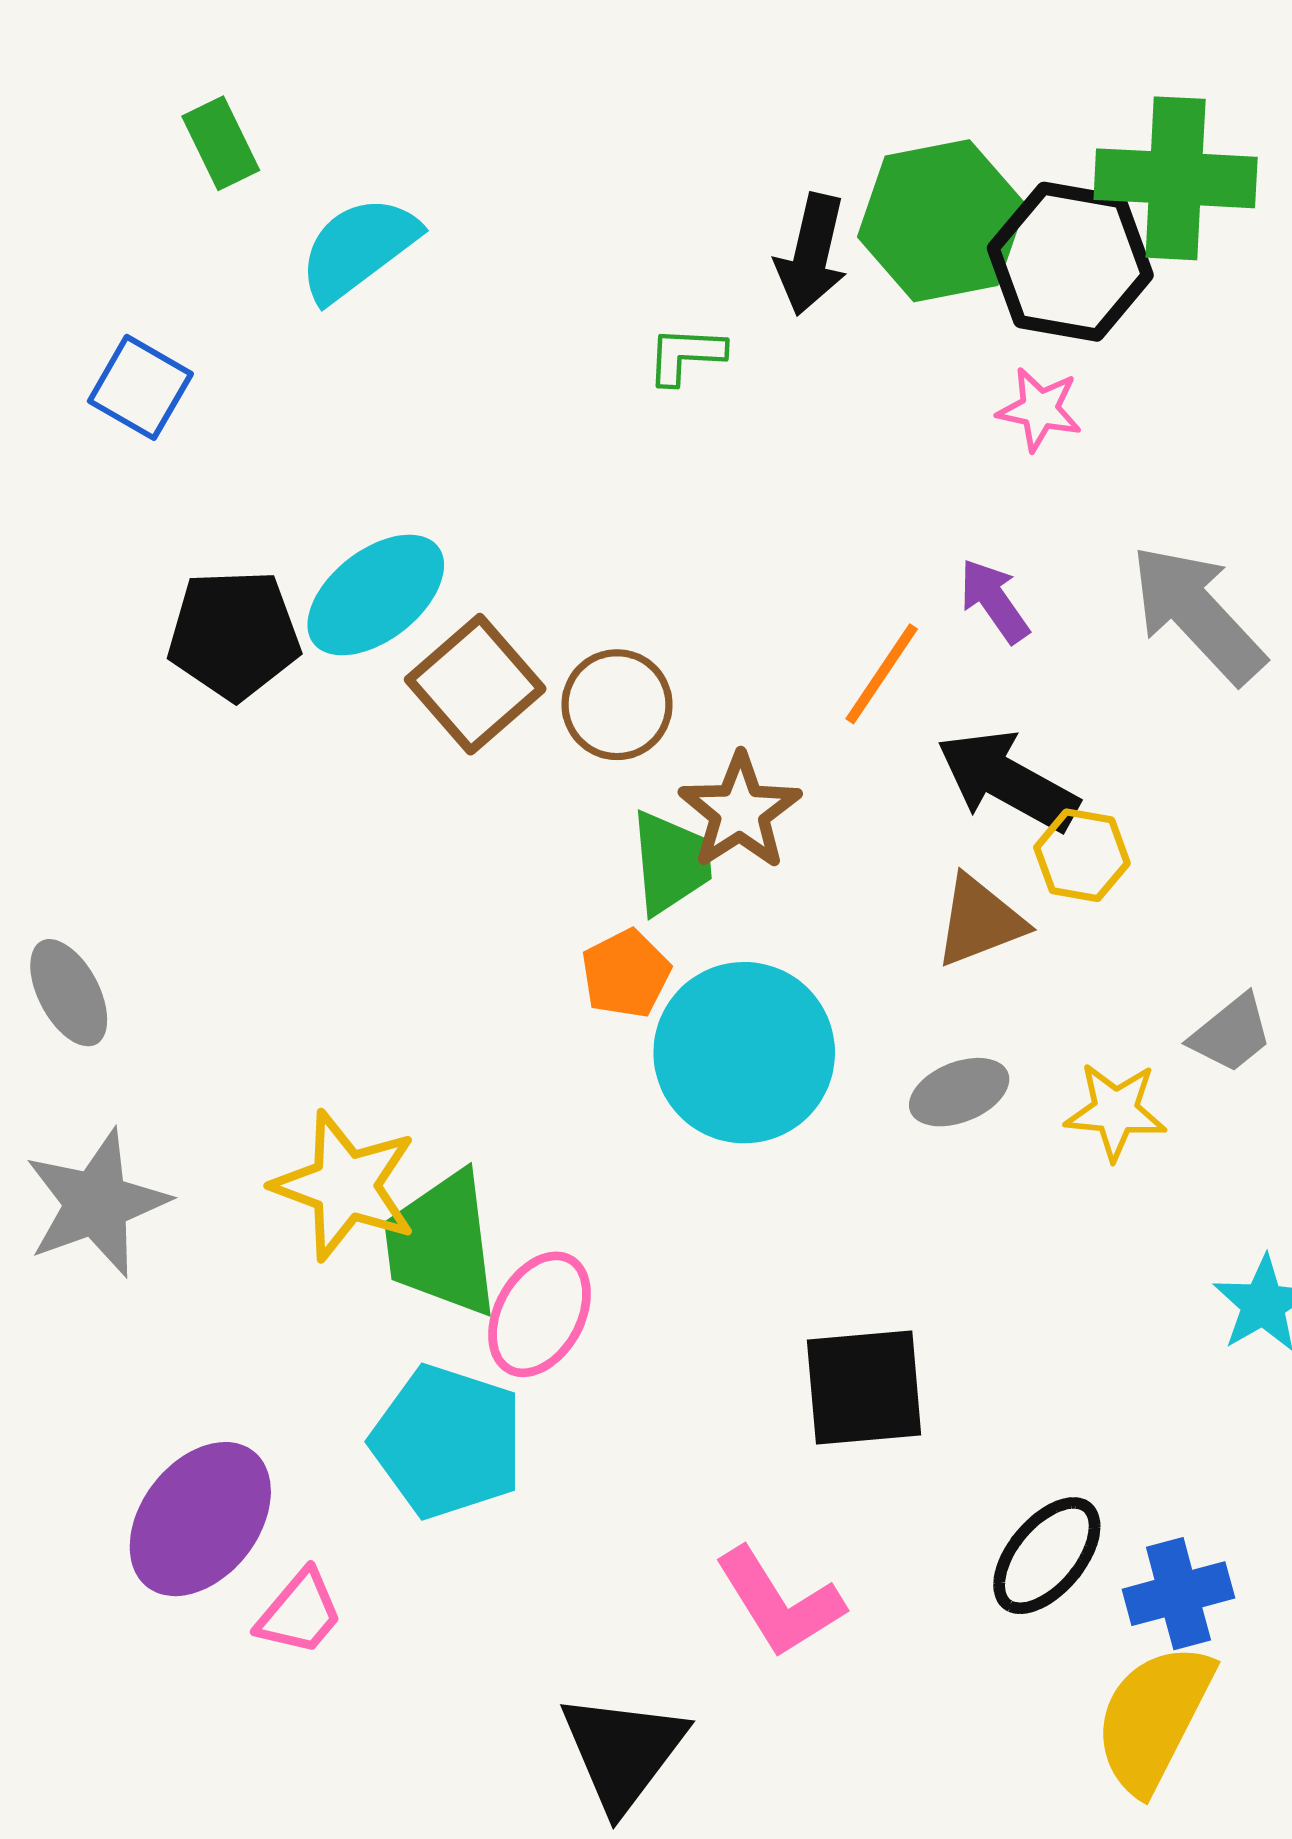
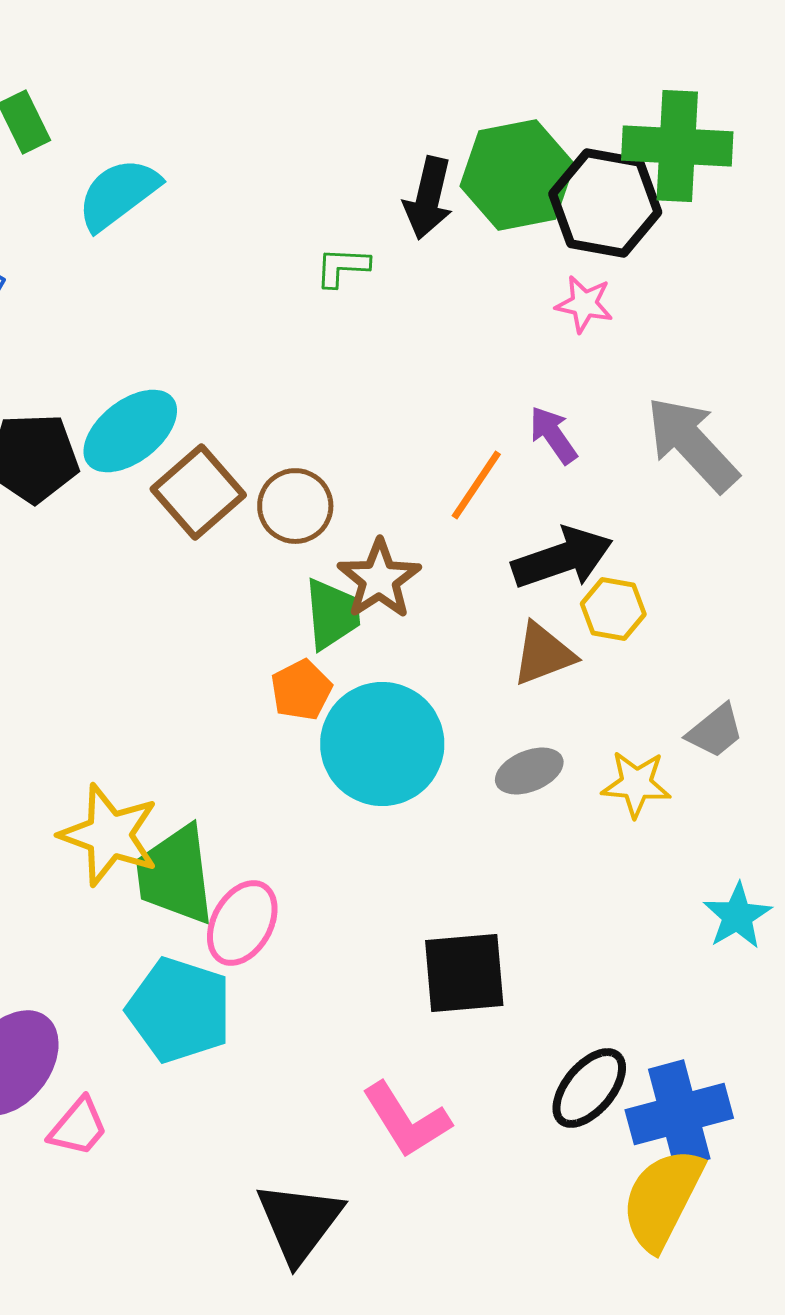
black arrow: (1007, 781) -> (562, 558), turned 132
blue cross: (1178, 1594) -> (679, 1114), size x1.4

